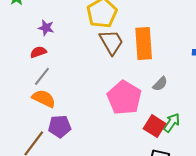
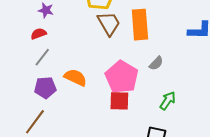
orange semicircle: (44, 99) -> (75, 77), moved
purple pentagon: (60, 126) -> (45, 88), moved
red square: (155, 126) -> (119, 101), moved, turned -30

